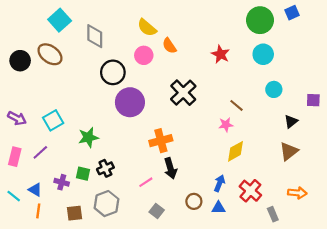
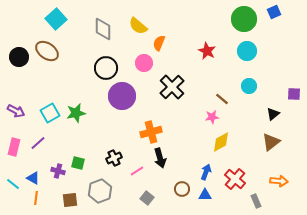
gray diamond: (95, 36) -> (103, 29), moved
orange semicircle: (169, 46) -> (159, 43), turned 56
pink circle: (144, 55) -> (144, 63), moved
cyan circle: (274, 89) -> (249, 86), moved
green star: (88, 137) -> (76, 113), moved
black cross: (105, 168) -> (114, 158), moved

